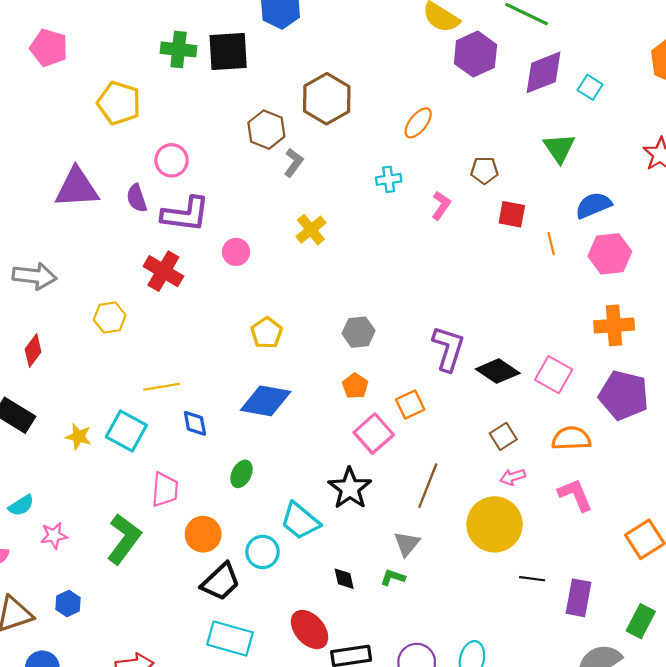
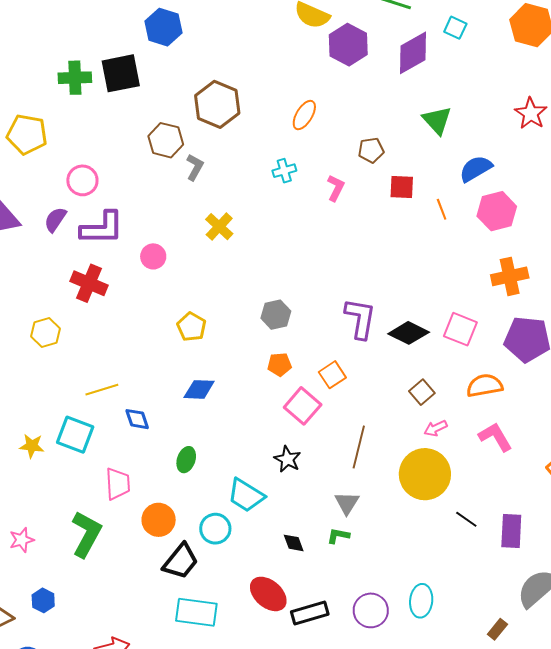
cyan square: (590, 87) -> (455, 28), moved
purple semicircle: (137, 198) -> (55, 220), turned 60
orange pentagon: (355, 386) -> (279, 365), turned -30
blue diamond: (266, 401) -> (199, 389), size x0.7
black star: (350, 488) -> (287, 459), size x0.7
black line: (532, 579) -> (466, 519), turned 35

